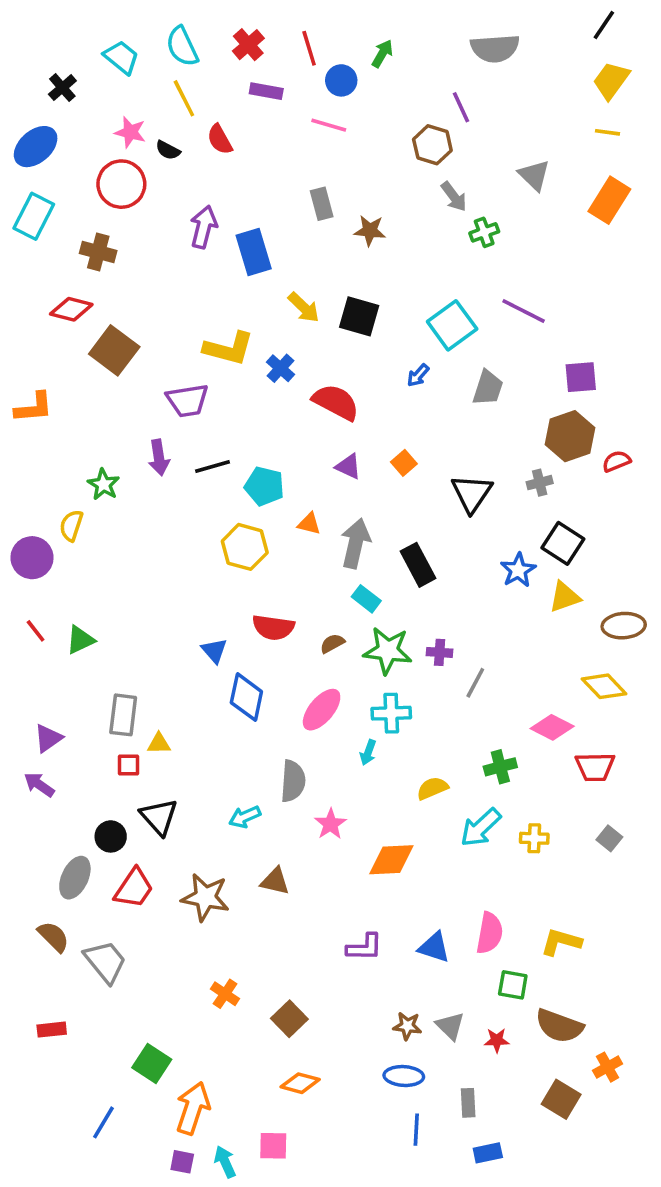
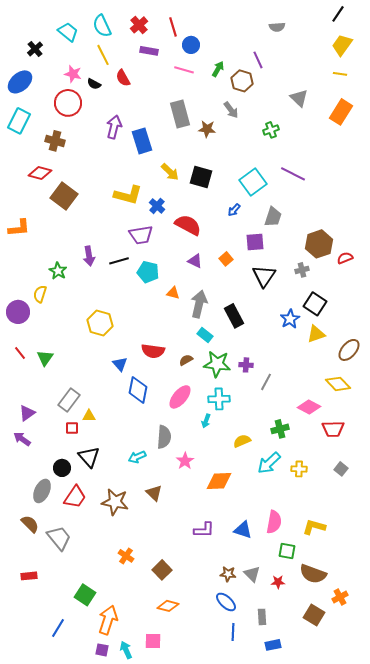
gray semicircle: (495, 48) -> (277, 27), size x0.6
green arrow: (382, 54) -> (218, 69), moved
gray arrow: (454, 197) -> (231, 110), moved
gray rectangle: (322, 204) -> (180, 114), size x1.5
purple square: (581, 377) -> (255, 242), moved
purple trapezoid: (188, 400) -> (141, 235), moved
yellow hexagon: (245, 547) -> (100, 323), moved
brown ellipse: (624, 626) -> (349, 350), turned -45
green triangle: (80, 640) -> (45, 358), turned -30
gray rectangle: (123, 715) -> (69, 400), turned 30
brown triangle: (275, 881) -> (154, 493), turned 30
blue ellipse: (404, 1076) -> (226, 602), turned 40

